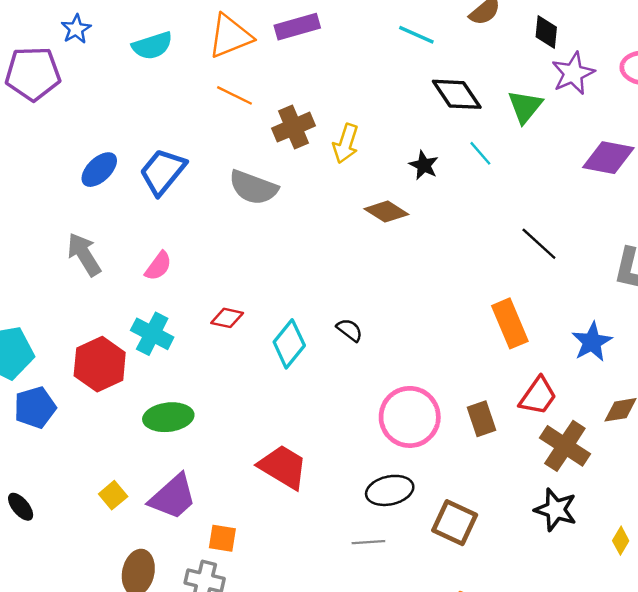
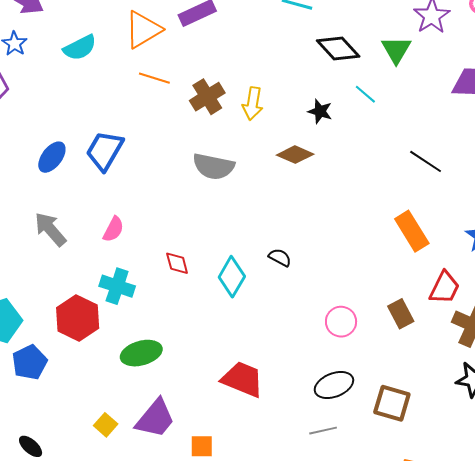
gray semicircle: (253, 187) -> (214, 166), moved
red diamond: (227, 318) -> (177, 263), turned 72
pink circle: (410, 417) -> (341, 322), size x0.6

